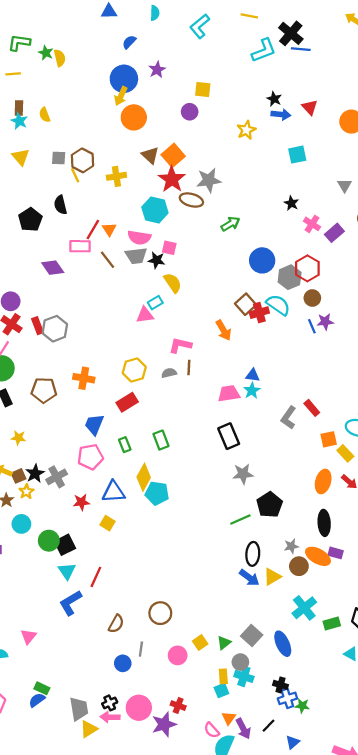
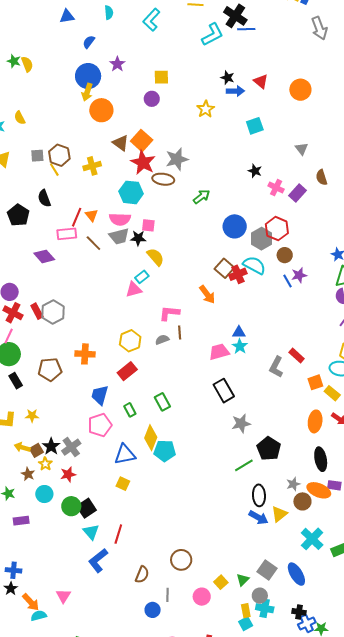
red star: (81, 502) -> (68, 474), moved

